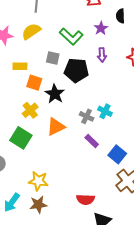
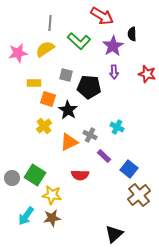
purple star: (101, 28) -> (113, 46), size x1.5
green L-shape: (71, 36) -> (79, 41), moved
gray cross: (87, 116) -> (90, 135), moved
green square: (21, 138) -> (35, 175), moved
red semicircle: (86, 199) -> (80, 175), moved

